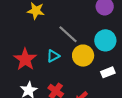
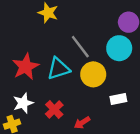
cyan circle: (105, 40) -> (119, 48), moved
cyan triangle: (53, 56) -> (58, 69), size x1.5

